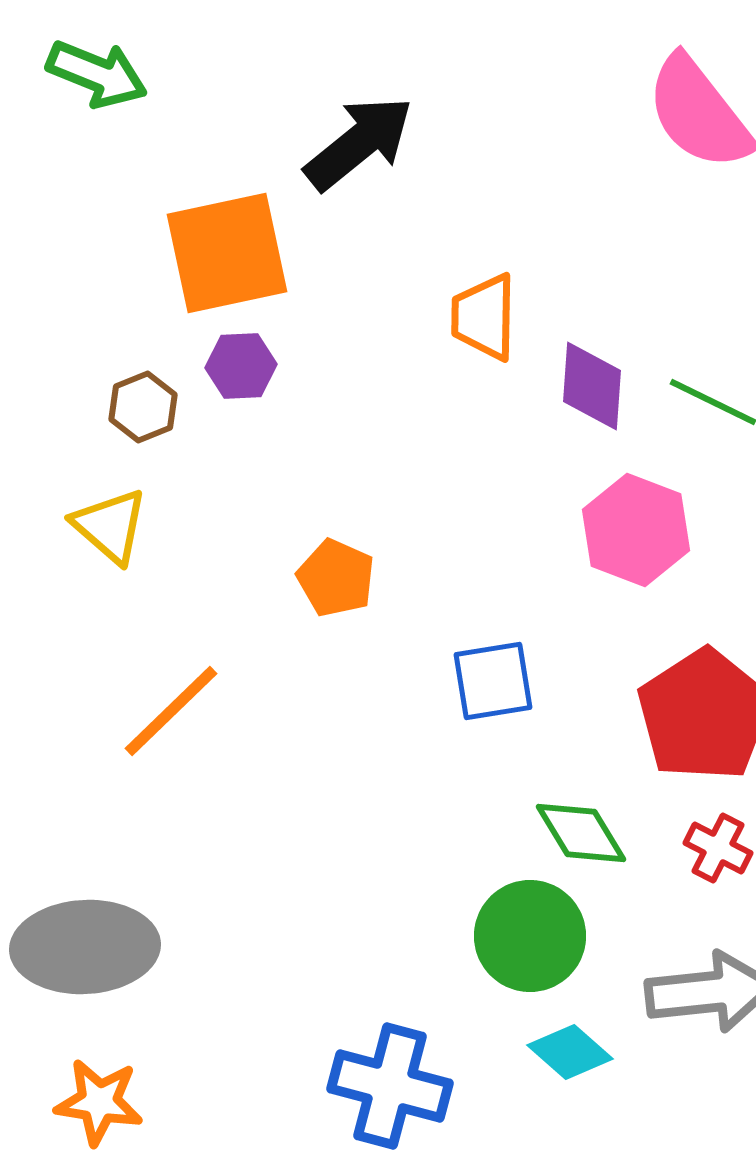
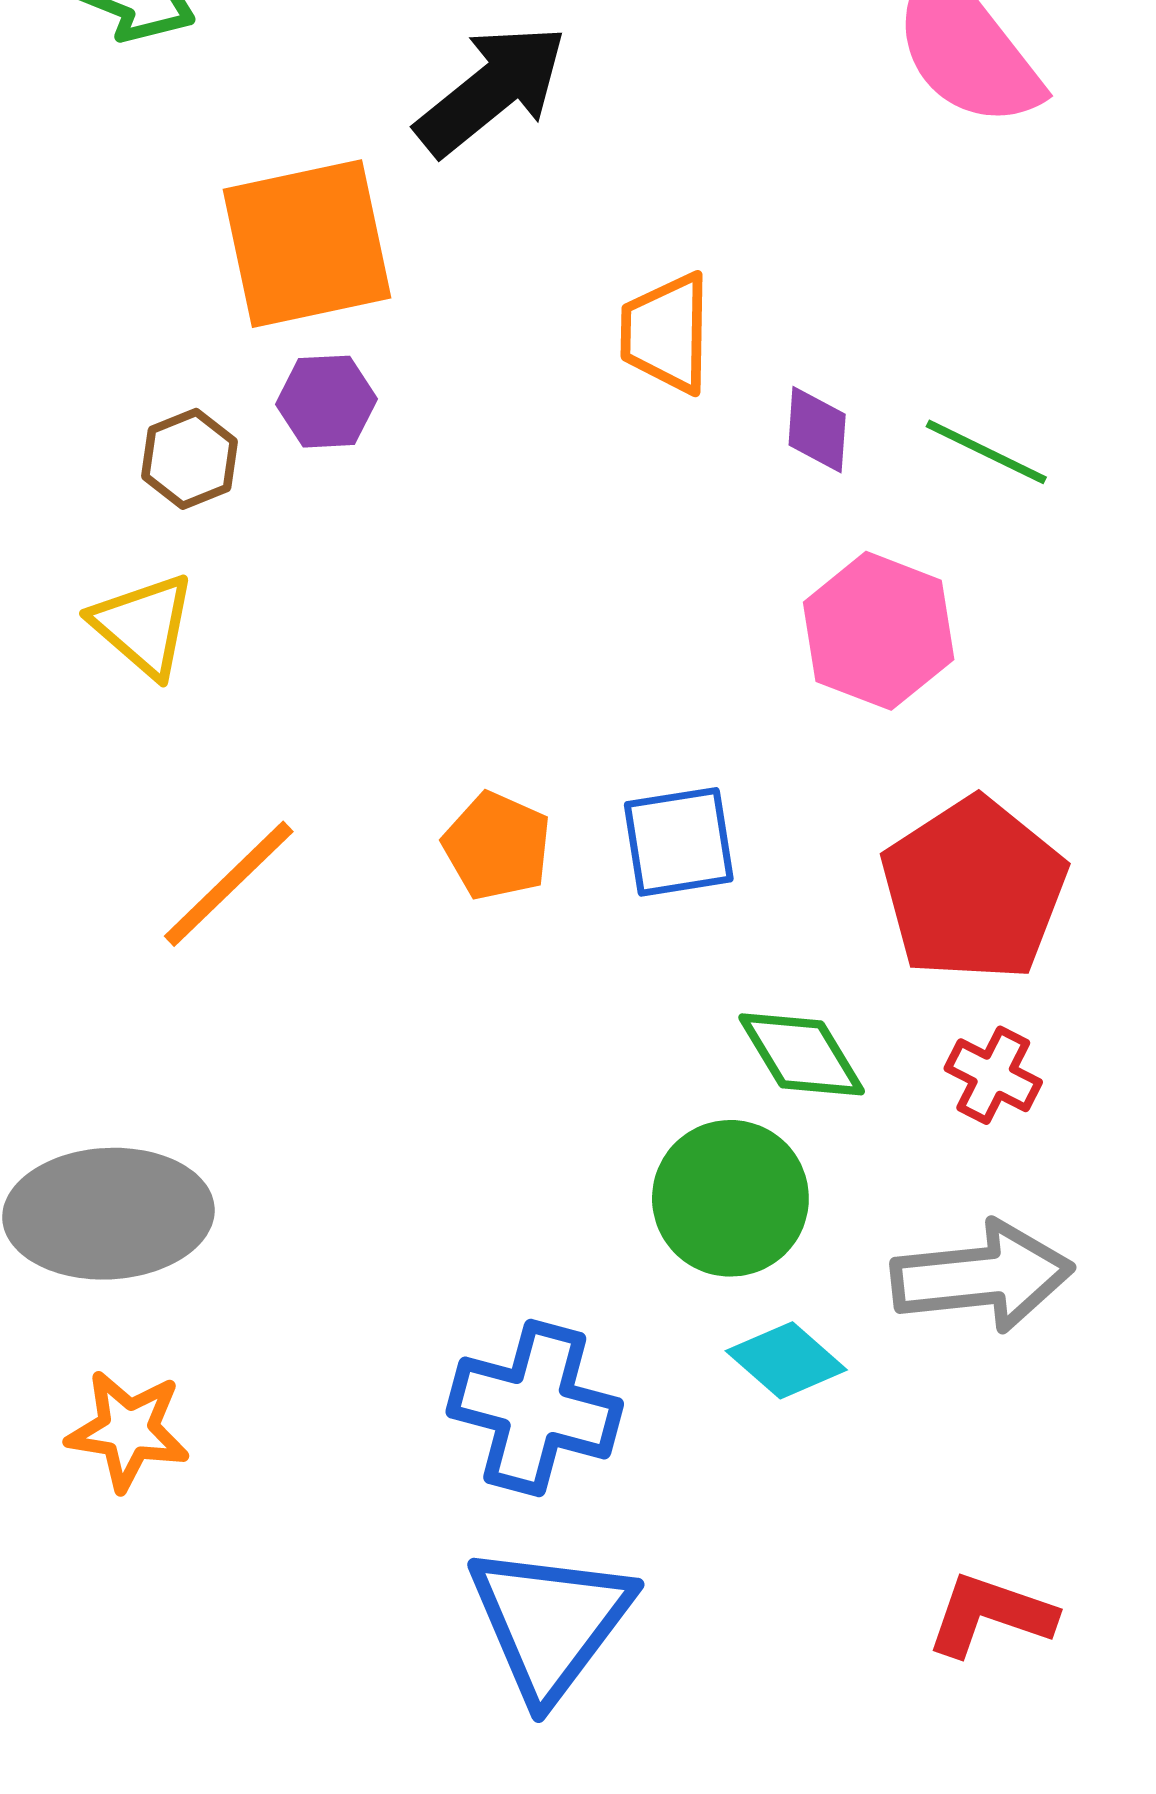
purple diamond: (592, 386) -> (817, 430), size x0.7
orange pentagon: (336, 578) -> (497, 846), moved

